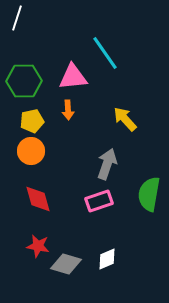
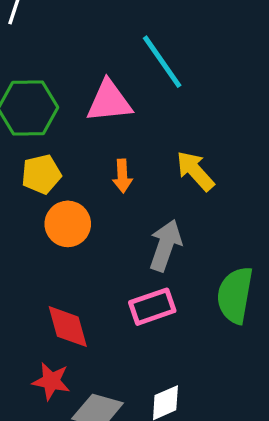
orange arrow: (68, 110) -> (122, 176), moved
orange circle: (31, 151) -> (68, 224), moved
red diamond: (38, 199) -> (68, 327), moved

